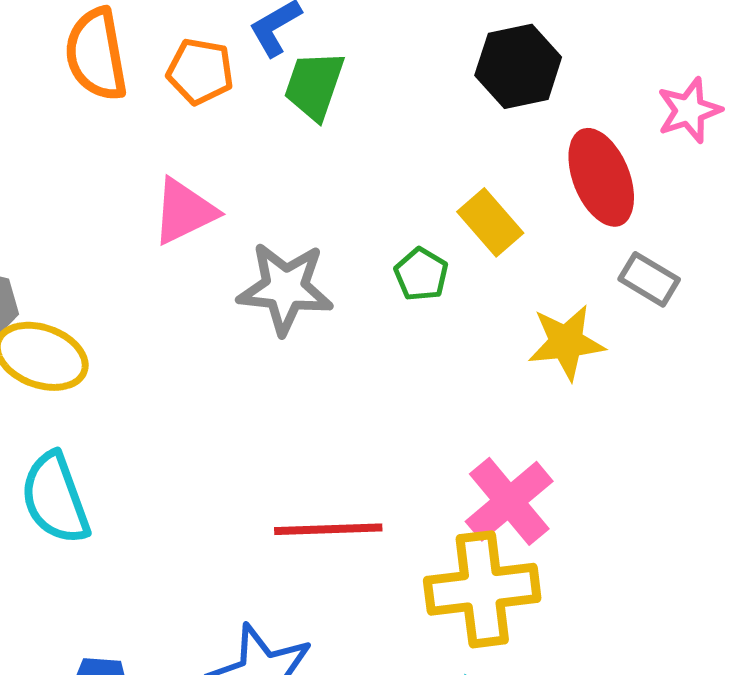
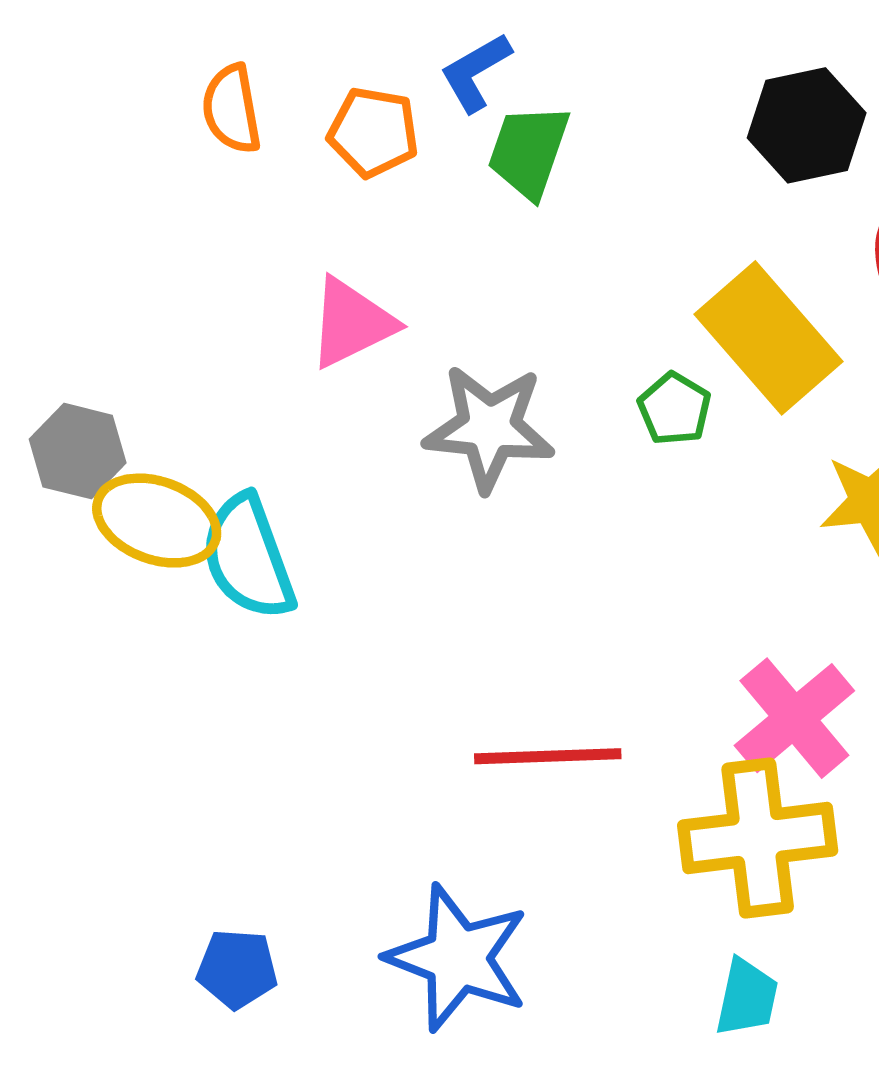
orange semicircle: (96, 54) -> (232, 109), size x0.7
yellow rectangle: (490, 222) -> (768, 338), size x1.6
cyan semicircle: (55, 498) -> (248, 557), moved

